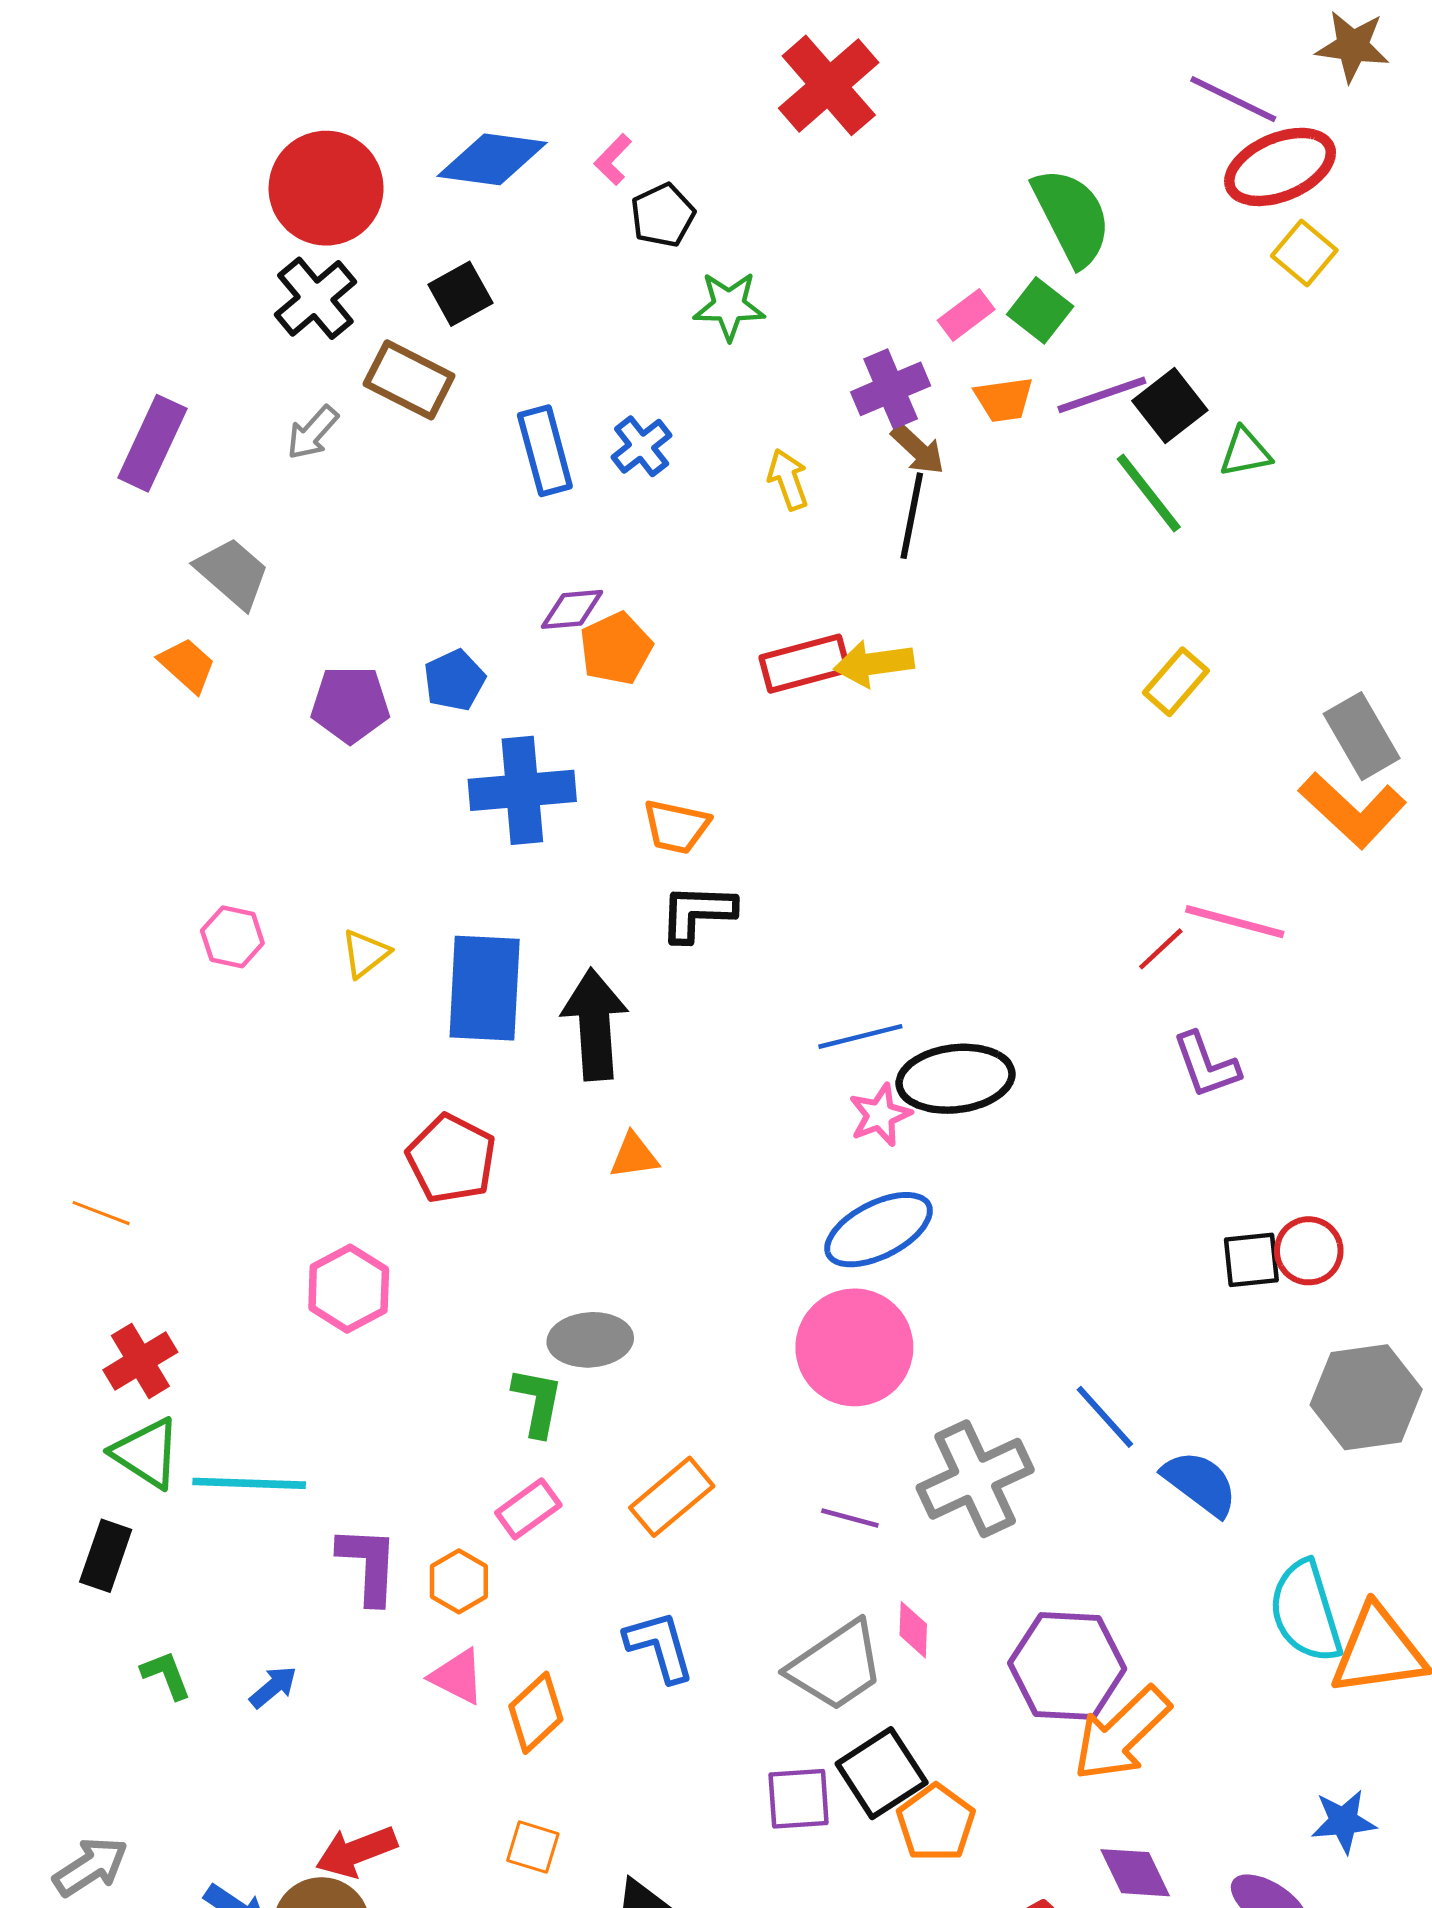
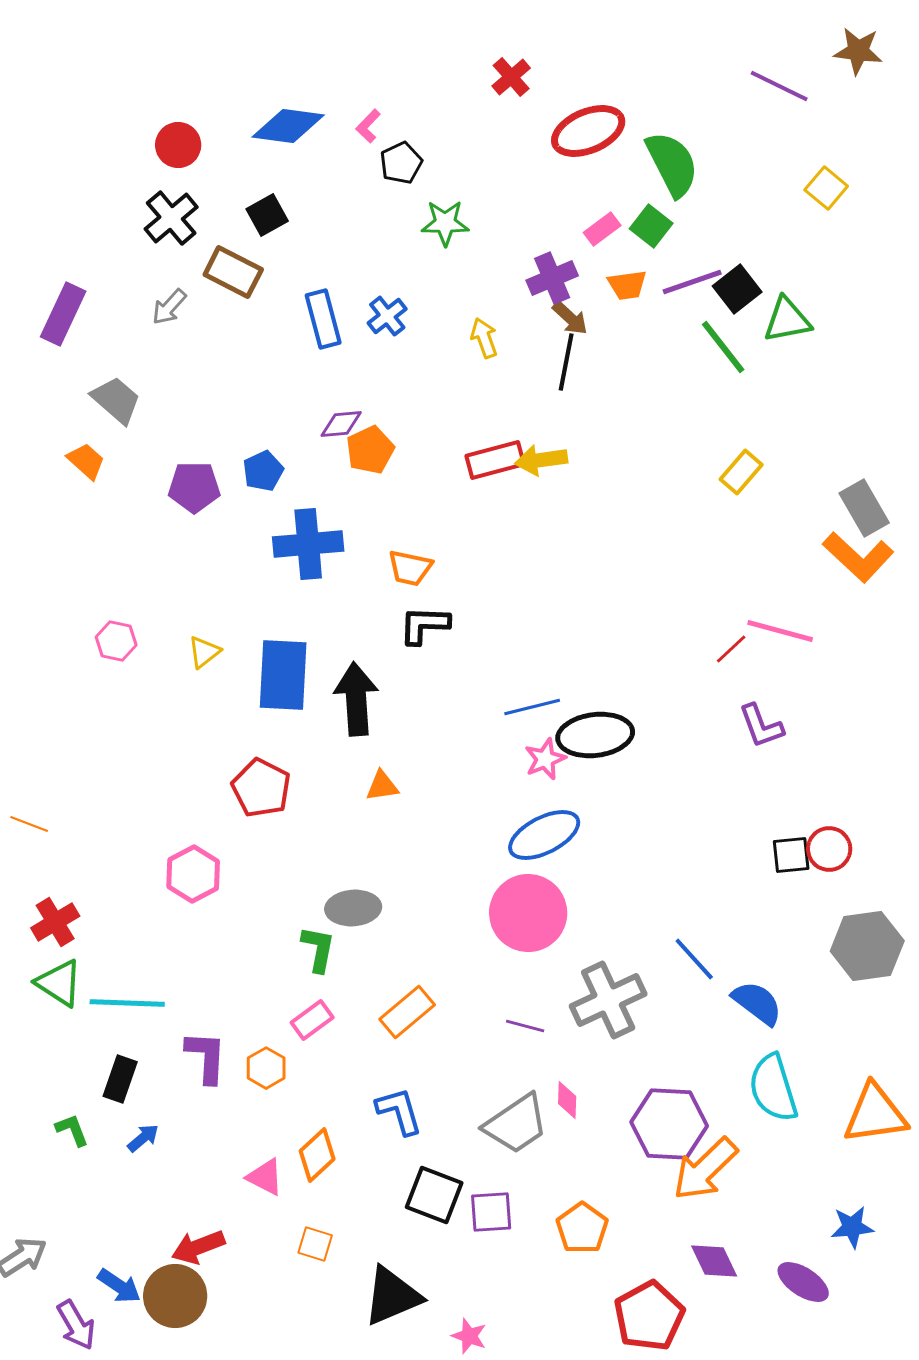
red cross: (829, 85) -> (511, 77), size x0.6
red ellipse: (1280, 167) -> (588, 131), moved
red circle: (326, 188) -> (178, 145), size x0.6
green triangle: (1245, 452) -> (787, 320), size x1.4
black rectangle: (106, 1556) -> (120, 1079), moved
cyan semicircle: (1306, 1612) -> (773, 1088), moved
pink triangle: (457, 1676) -> (265, 1177), moved
black square: (882, 1773) -> (434, 1195), moved, turned -36

